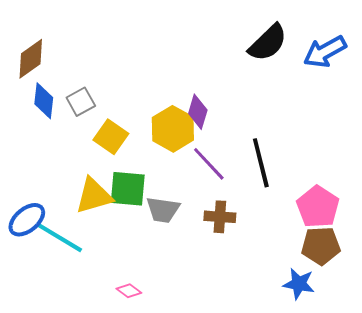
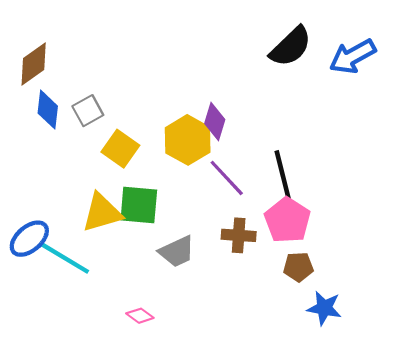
pink pentagon: (318, 207) -> (287, 220), moved
gray trapezoid: (163, 210) -> (177, 252), moved, turned -33
brown pentagon: (321, 246) -> (298, 267), moved, size x0.7

